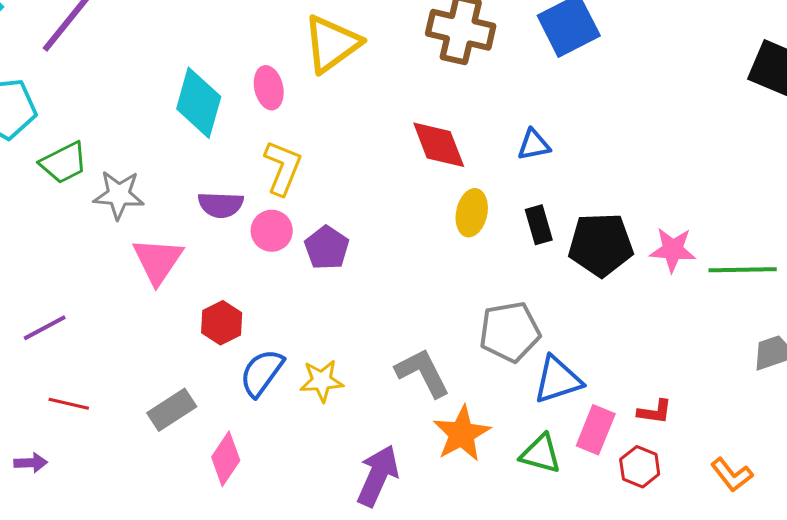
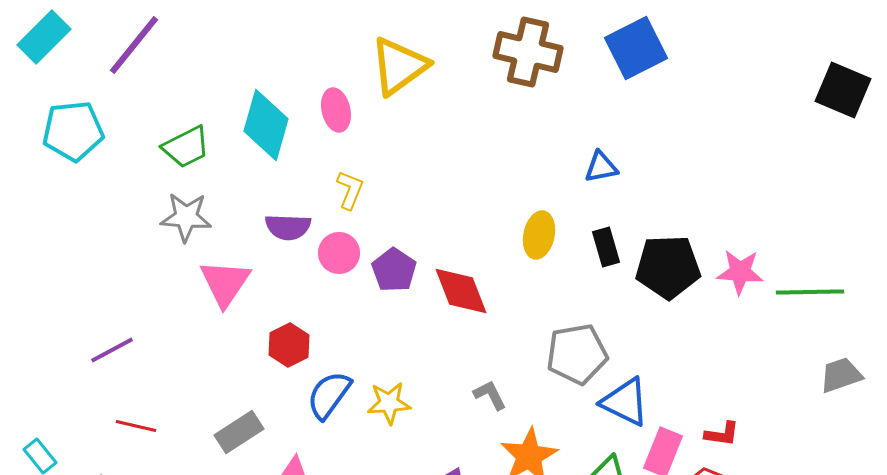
red diamond: (439, 145) -> (461, 291), moved
green trapezoid: (64, 163) -> (186, 147), moved
yellow L-shape: (283, 168) -> (350, 190), size x0.7
gray L-shape: (423, 373) -> (490, 395), size x0.6
blue triangle: (558, 380) -> (625, 402), turned 44

